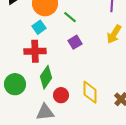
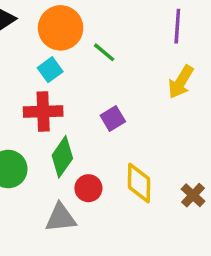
purple square: (75, 42) -> (113, 118), moved

